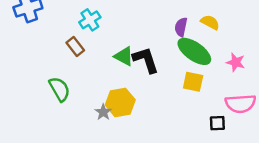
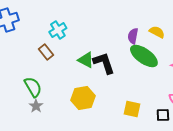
yellow square: (193, 82) -> (132, 109), moved
gray star: (103, 112) -> (36, 106), moved

